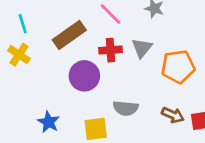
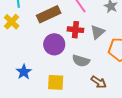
gray semicircle: (126, 108) -> (81, 61), moved
brown arrow: (173, 115) -> (99, 82), moved

